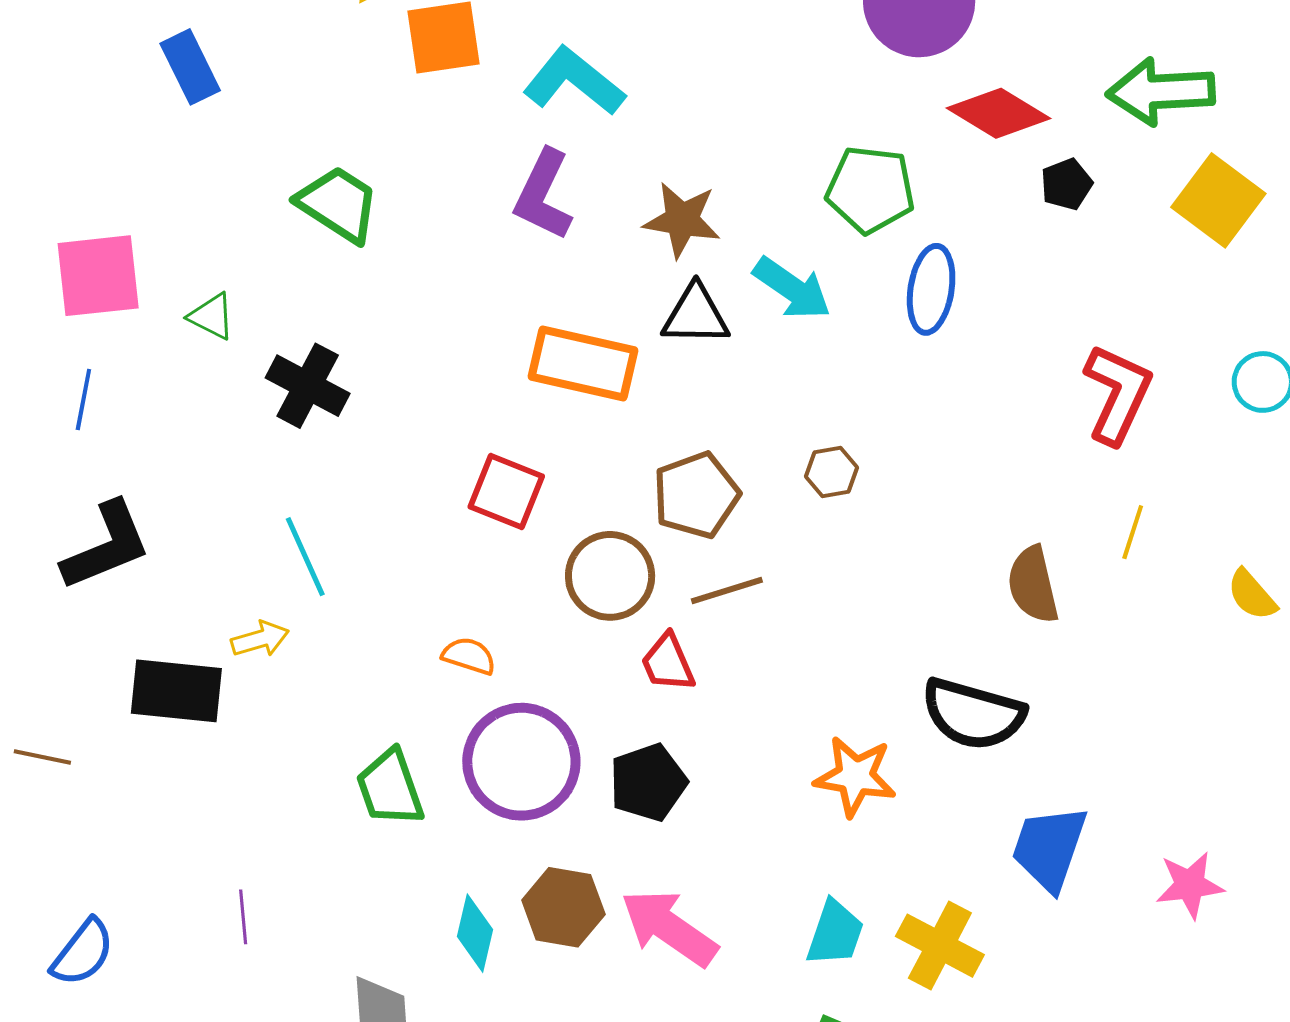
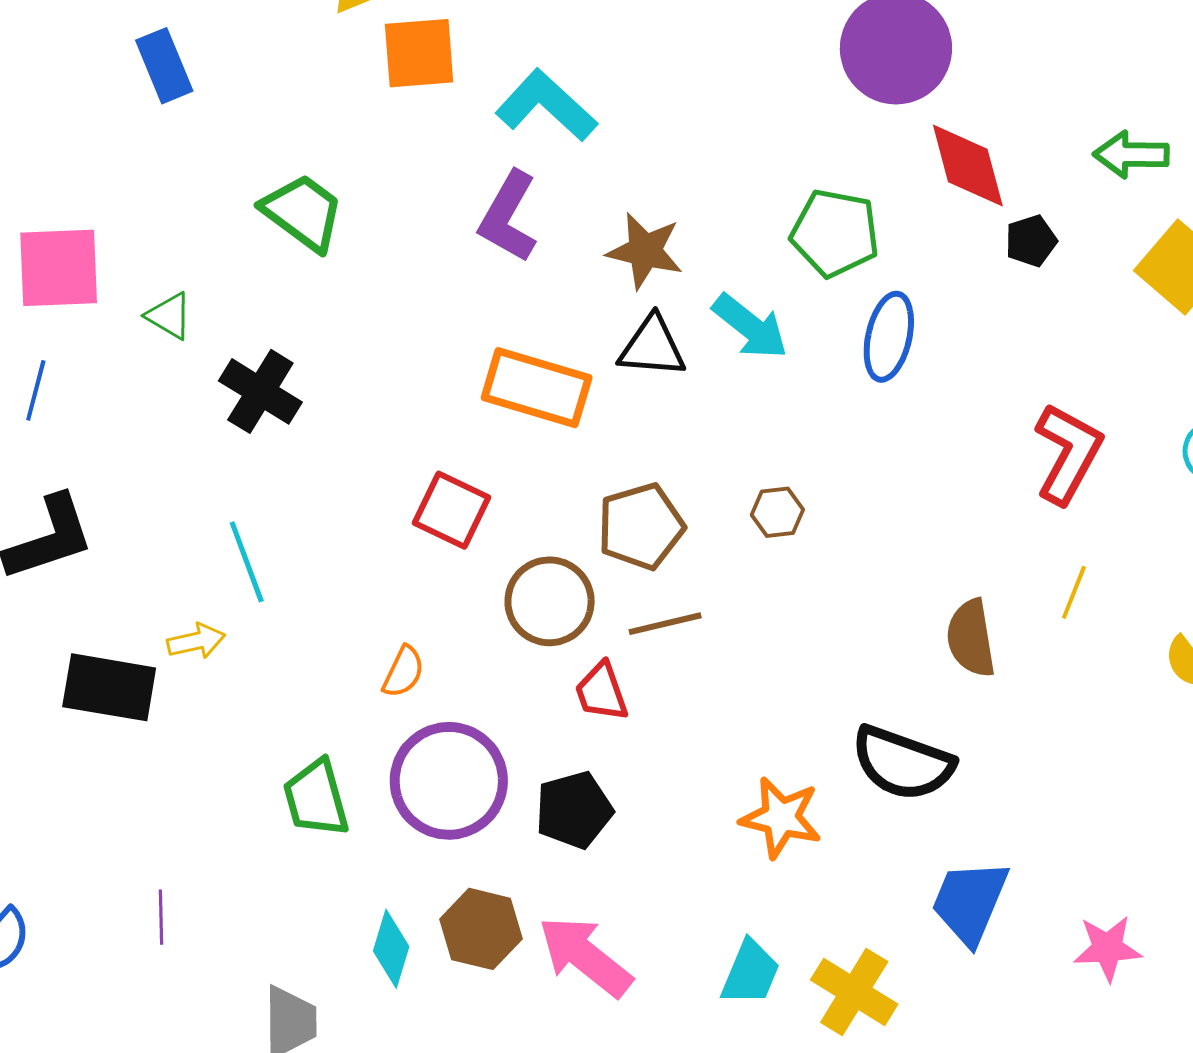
green arrow: (1161, 92) -> (1131, 155), size x0.7
red diamond: (999, 113) -> (968, 165), turned 40
orange semicircle: (469, 656) -> (403, 672), turned 94

